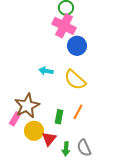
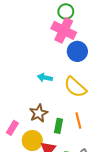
brown star: (27, 106) -> (39, 113), moved, size x0.7
orange line: (78, 112) -> (78, 121), turned -42

